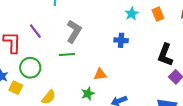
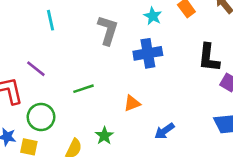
gray L-shape: (74, 31) -> (108, 30), moved
blue cross: (121, 40) -> (148, 53), size x1.5
green star: (88, 94) -> (104, 136), moved

